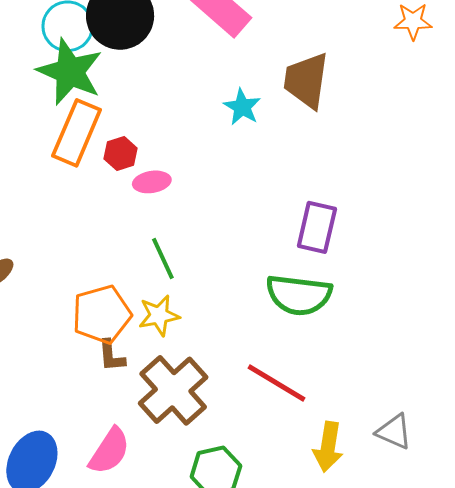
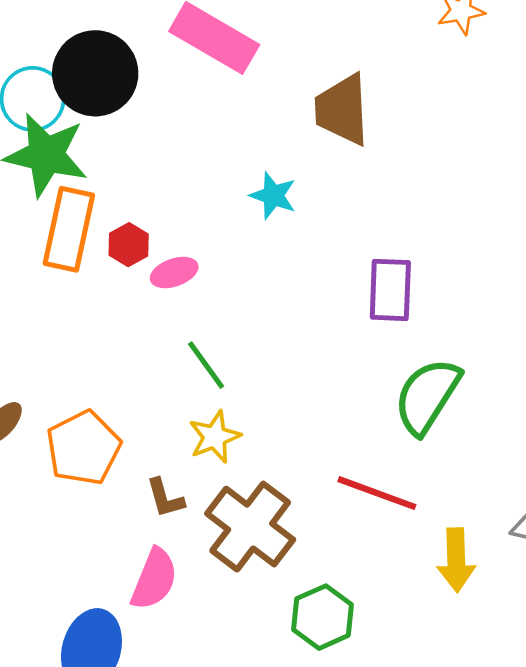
cyan star: (242, 107) -> (273, 196), moved
green semicircle: (299, 295) -> (427, 396), moved, turned 126
orange pentagon: (102, 314) -> (83, 448), moved
pink semicircle: (109, 451) -> (154, 579), moved

